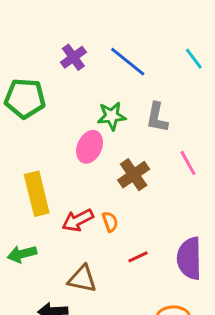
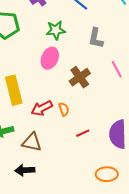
green star: (112, 116) -> (56, 30), moved
brown triangle: (82, 279) -> (32, 142), moved

